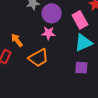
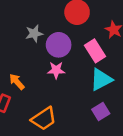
orange trapezoid: (38, 58) -> (44, 119), moved
purple square: (81, 68) -> (101, 111), turned -32

